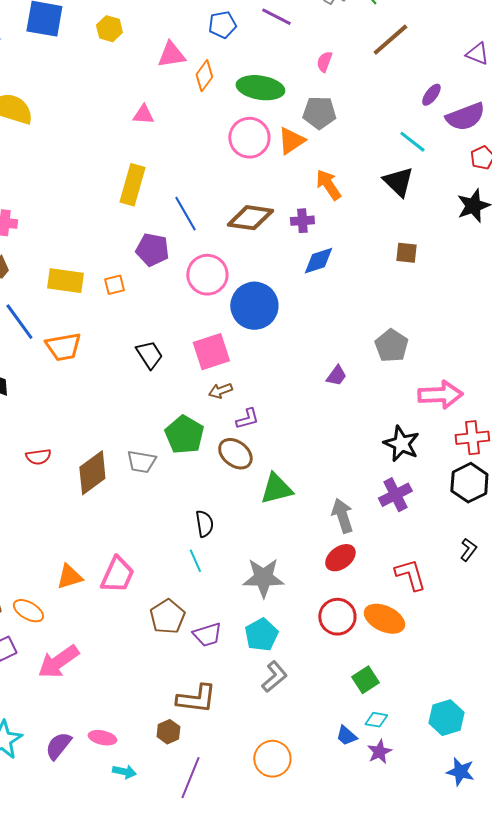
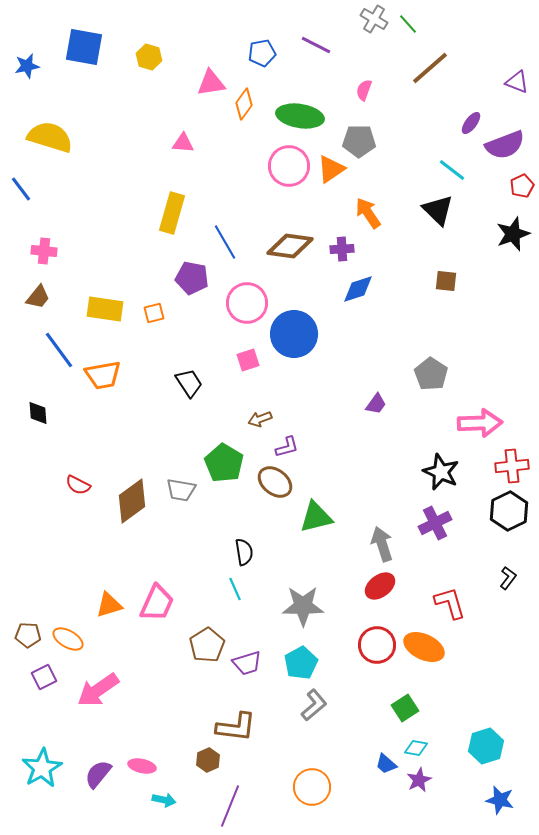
pink square: (211, 352) -> (248, 360), moved, size x0.6
red semicircle: (38, 457) -> (78, 485), turned 35

